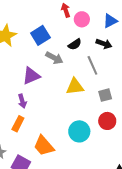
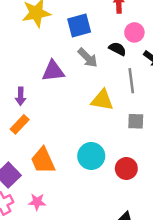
pink circle: (82, 19) -> (134, 32), moved
black semicircle: (75, 44) -> (117, 49), turned -136
purple arrow: (22, 101) -> (21, 96), moved
red circle: (107, 121) -> (126, 168), moved

